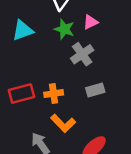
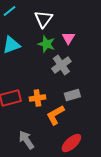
pink triangle: (90, 22) -> (68, 38), turned -32
orange L-shape: (63, 123) -> (55, 115), moved, turned 105

